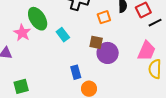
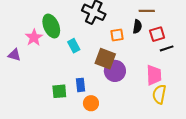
brown square: (96, 42) -> (105, 59), size x1.5
pink trapezoid: (147, 51) -> (154, 75), turned -35
green square: (21, 86) -> (59, 91), moved

